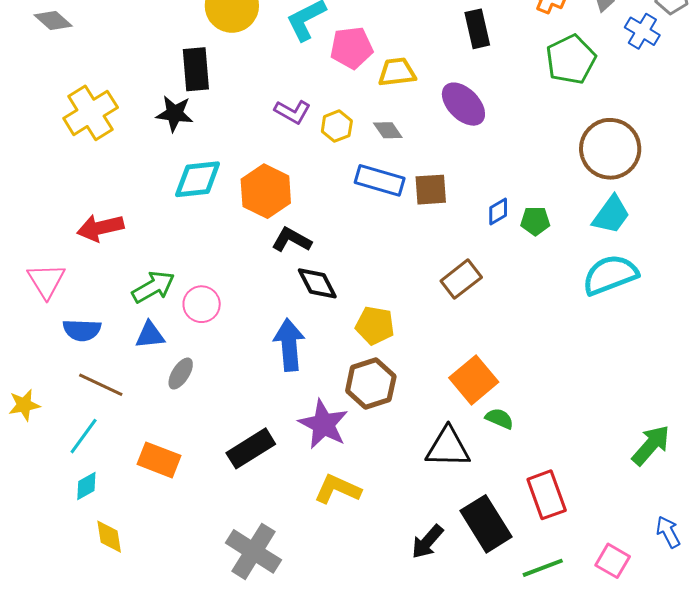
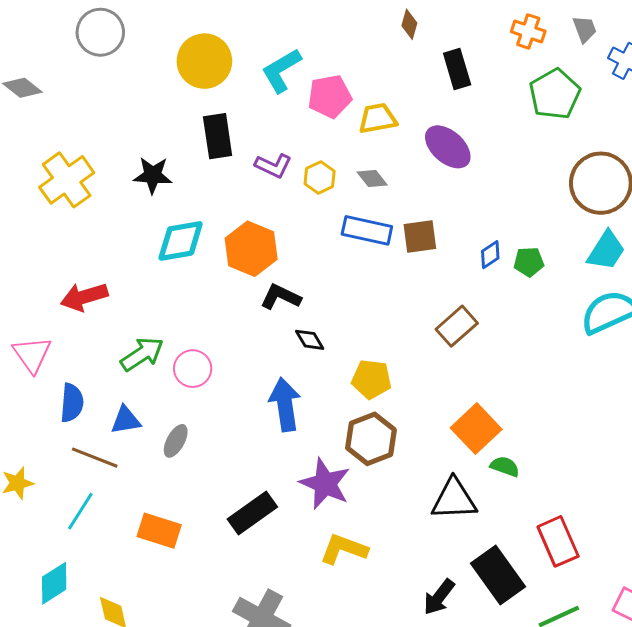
black rectangle: (196, 69) -> (218, 136), moved
black diamond: (317, 283) -> (310, 340), size x0.7
blue semicircle: (82, 330) -> (72, 403), turned -84
blue triangle: (150, 335) -> (126, 420), moved
cyan diamond: (86, 486) -> (54, 583), moved, size x1.4

